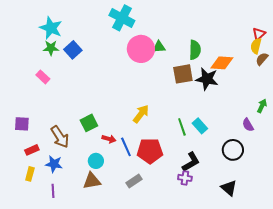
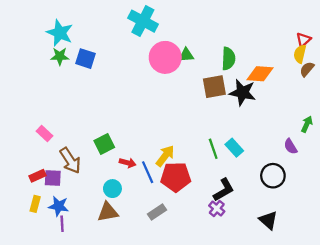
blue square: (73, 50) -> (86, 59), turned -30
pink rectangle: (43, 77) -> (45, 134), moved
yellow arrow: (141, 114) -> (165, 156), moved
purple square: (22, 124) -> (53, 178), moved
blue star: (54, 164) -> (59, 206), moved
purple cross: (185, 178) -> (217, 209), turned 32

